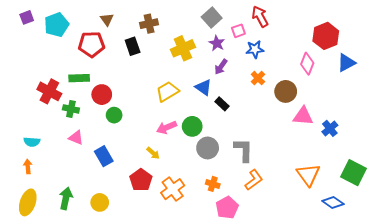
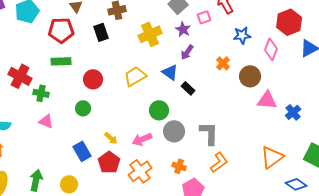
blue star: (255, 49) -> (242, 35), moved
green rectangle: (79, 78) -> (61, 61), moved
red circle: (102, 95) -> (93, 79), moved
green circle: (114, 115) -> (83, 108), moved
pink arrow: (166, 127) -> (142, 139), moved
yellow arrow: (153, 153) -> (111, 138), moved
blue rectangle: (104, 156) -> (82, 151), moved
orange triangle: (308, 175) -> (272, 157), turned 30

